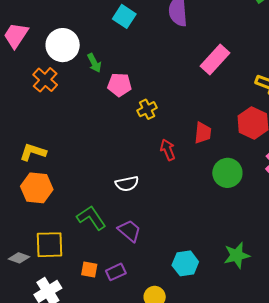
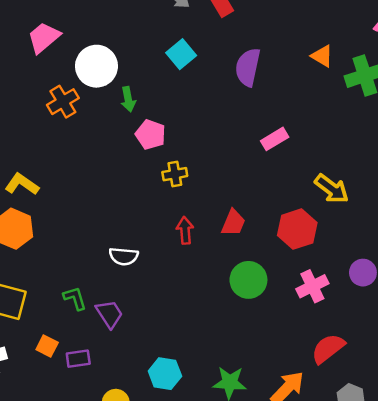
pink rectangle: (215, 60) -> (275, 139), size x0.7
green L-shape: (91, 218) -> (75, 298), moved, size x0.7

